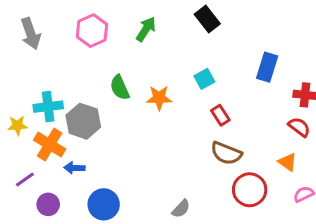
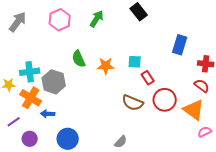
gray arrow: (31, 34) -> (18, 22), turned -125
cyan square: (204, 79) -> (135, 62), moved, turned 32
brown semicircle: (226, 153) -> (133, 103), moved
orange triangle: (288, 162) -> (194, 110), size x1.6
red circle: (250, 190) -> (165, 100), moved

